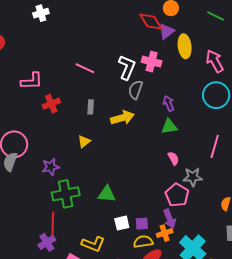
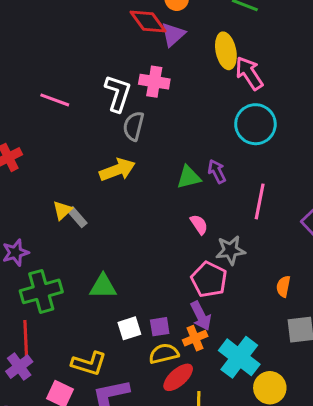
yellow ellipse: (185, 46) -> (226, 51), moved
purple arrow: (169, 103) -> (217, 171), moved
gray rectangle: (91, 107) -> (77, 217), moved, turned -40

